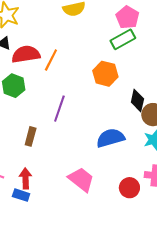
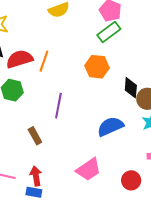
brown rectangle: (31, 136) -> (35, 136), turned -36
pink trapezoid: (81, 179) -> (88, 169), turned 116
red circle: (129, 188) -> (131, 180), moved

